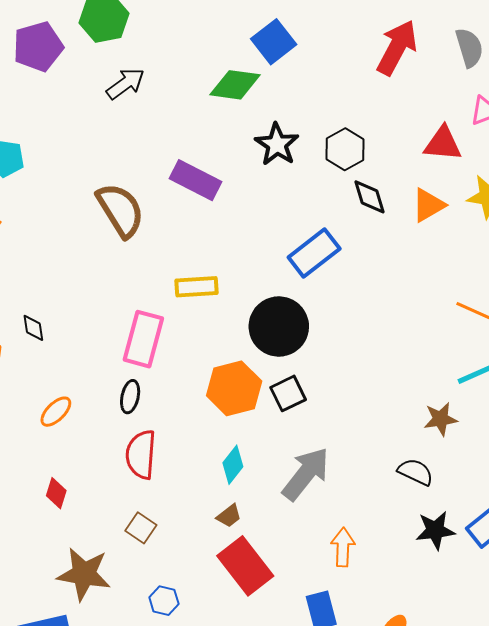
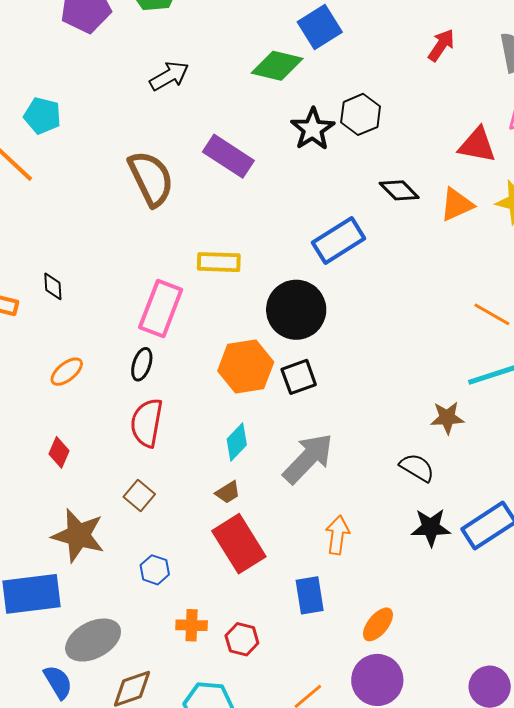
red arrow: (397, 48) -> (441, 45), size x0.6
black arrow: (125, 84) -> (169, 76), moved
black hexagon: (345, 149) -> (361, 114), moved
black diamond: (369, 197) -> (399, 190), turned -33

